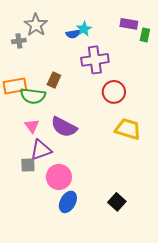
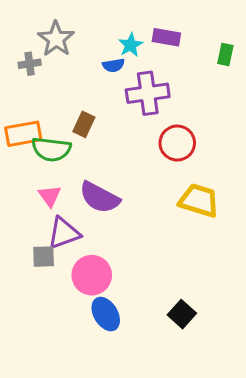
purple rectangle: (129, 24) -> (166, 37), moved
blue semicircle: (73, 34) -> (114, 65), moved
blue ellipse: (68, 202) -> (106, 314), turned -60

